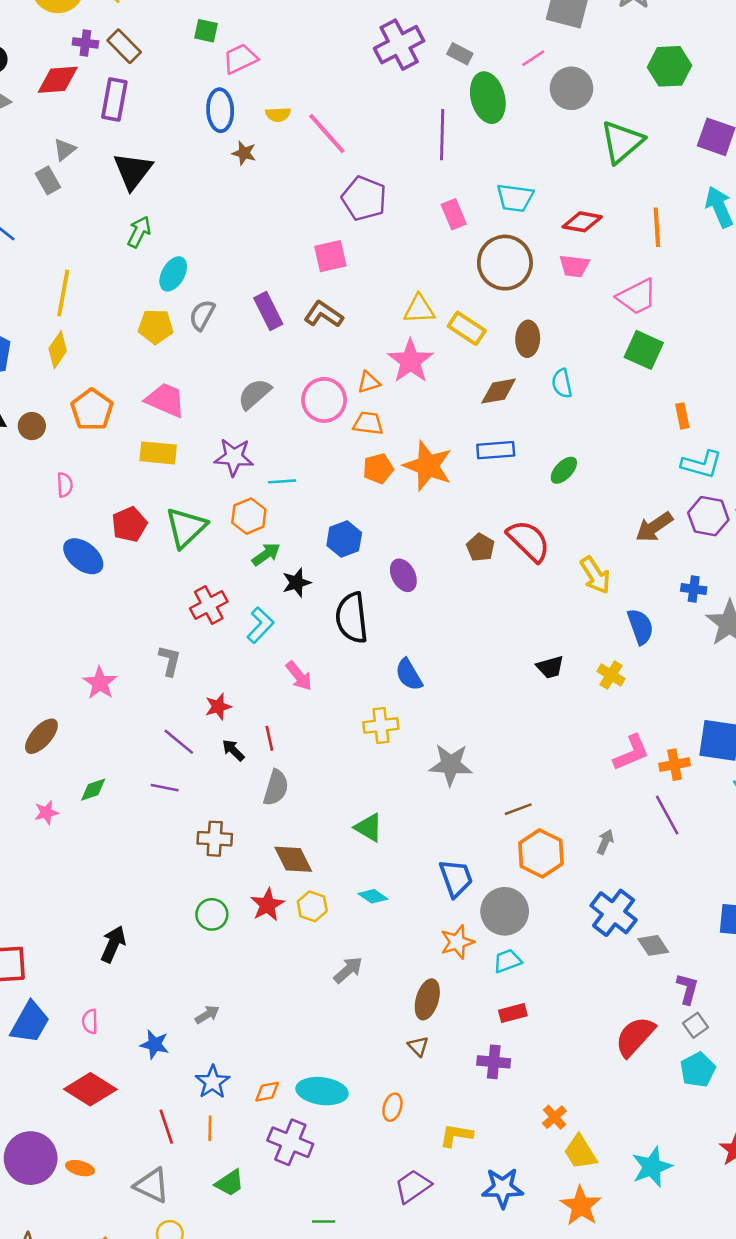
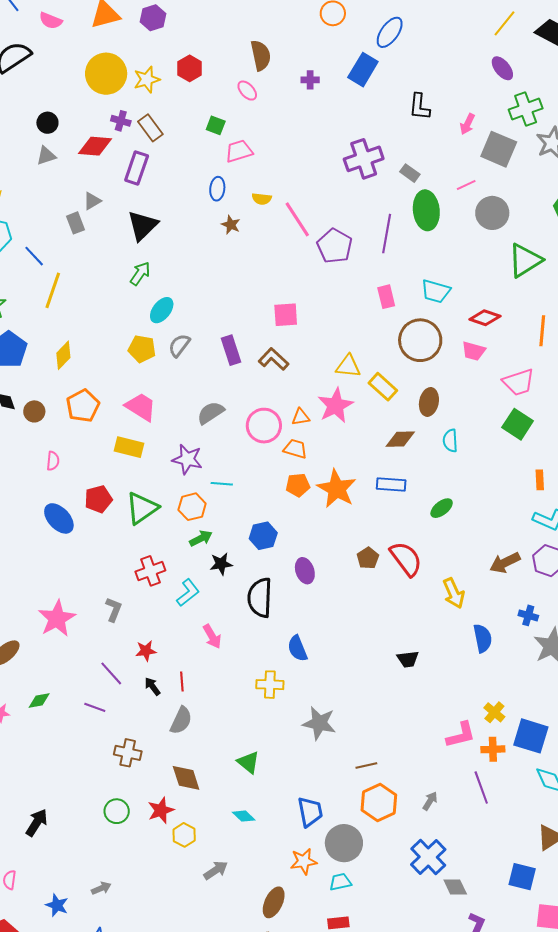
blue ellipse: (220, 110) -> (217, 189), size x0.7
purple pentagon: (364, 198) -> (335, 246), moved
yellow line: (63, 293) -> (53, 290), moved
yellow cross: (611, 675) -> (494, 712), moved
pink star: (100, 683) -> (57, 619), size x1.4
yellow hexagon: (312, 906) -> (184, 835), moved

